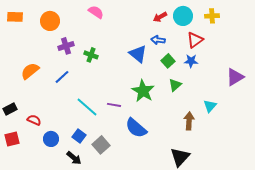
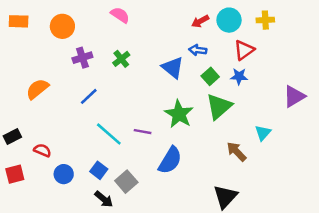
green cross: (91, 55) -> (121, 59), moved, turned 32
blue line: (62, 77) -> (89, 96), moved
green triangle: (175, 85) -> (219, 106), size x1.6
brown arrow: (189, 121) -> (237, 152), turned -48
blue semicircle: (136, 128) -> (170, 160), turned -100
black arrow: (74, 158) -> (104, 199), moved

